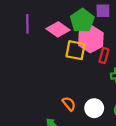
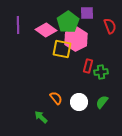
red rectangle: (104, 56) -> (88, 66), moved

